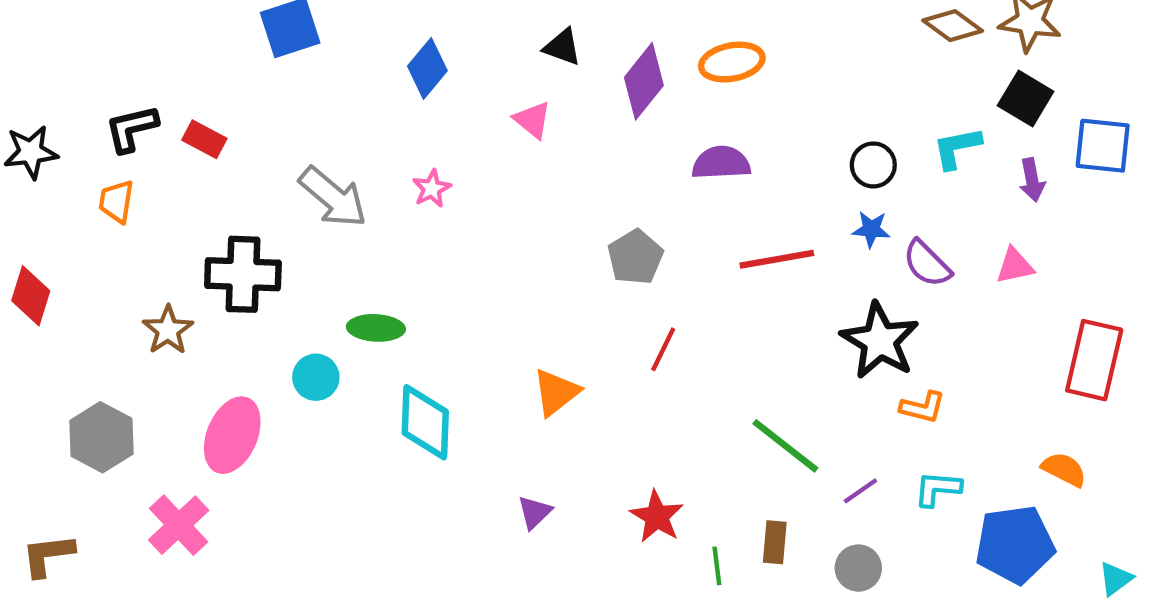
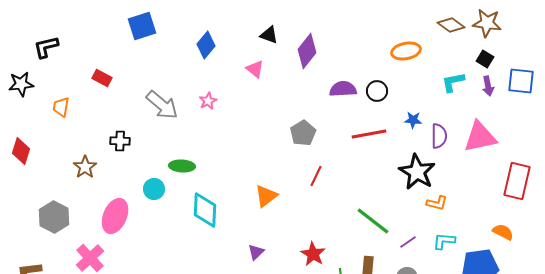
orange ellipse: (732, 62) -> (406, 51), moved
black square: (1026, 98) -> (485, 59), size x0.7
black L-shape: (131, 129) -> (46, 47), moved
black circle: (873, 165) -> (377, 91), moved
purple arrow: (1032, 180) -> (488, 86), moved
purple semicircle: (927, 264) -> (439, 136), turned -135
pink triangle: (1015, 266) -> (480, 137), size x1.8
black cross: (243, 274) -> (120, 141), size x0.6

